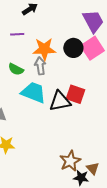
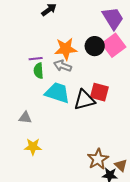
purple line: (17, 34) -> (36, 59), moved
gray arrow: (40, 66) -> (63, 66), turned -60
green semicircle: (16, 69) -> (39, 71), turned 63

